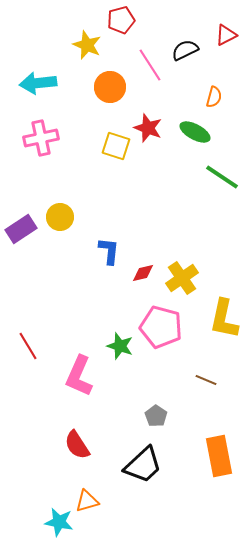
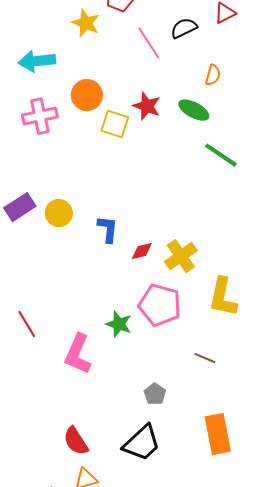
orange circle: (110, 87) -> (87, 95), moved
yellow circle: (60, 217) -> (59, 213), moved
red semicircle: (77, 445) -> (76, 441), moved

